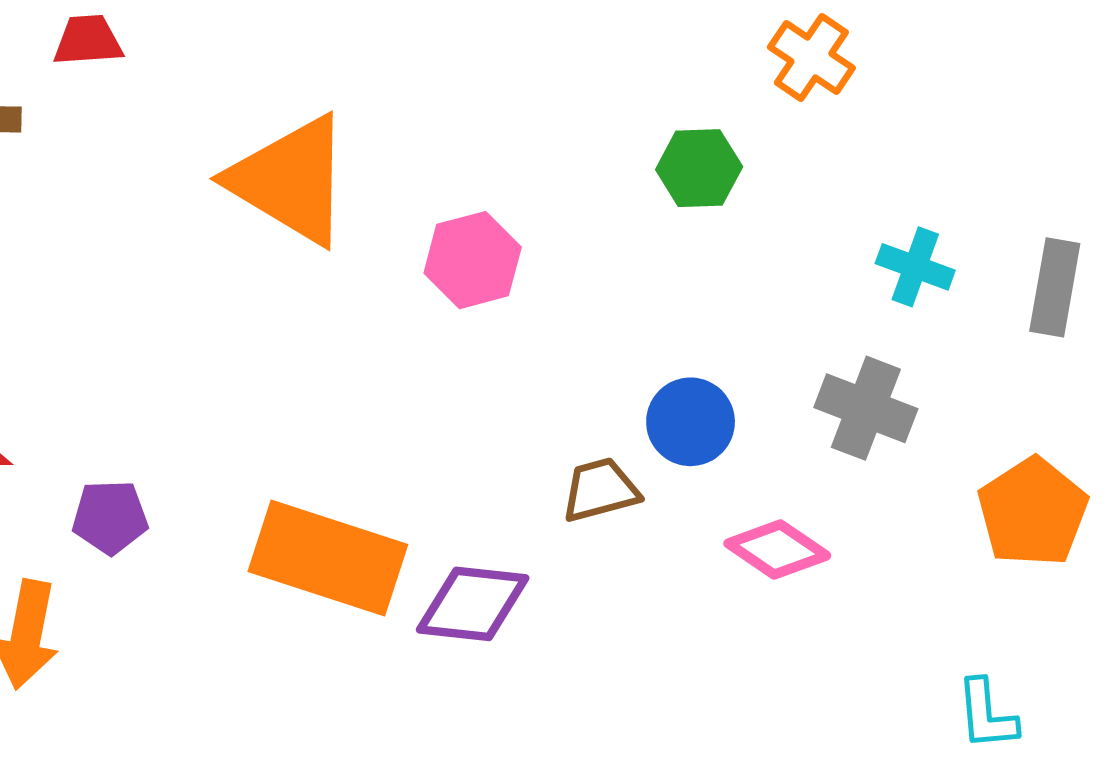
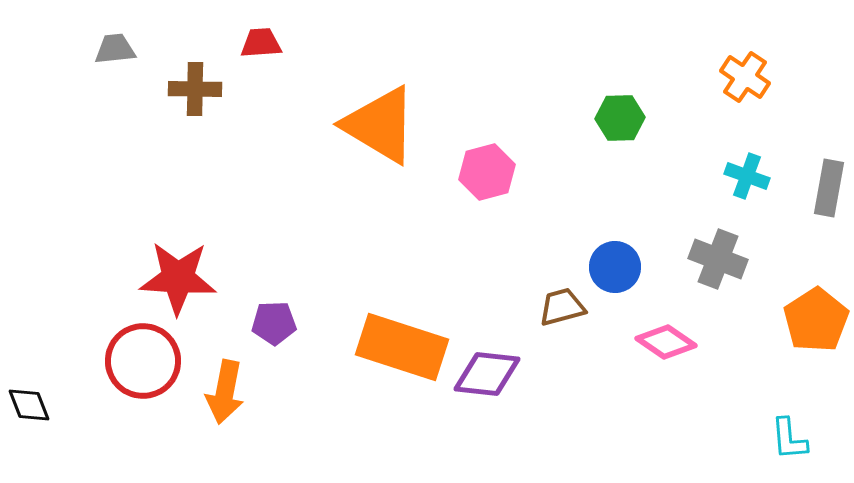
orange cross: (811, 57) -> (745, 77), moved

